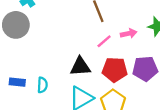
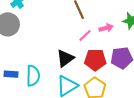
black triangle: (80, 67) -> (65, 58), turned -30
cyan semicircle: (42, 85) -> (33, 76), size x1.5

